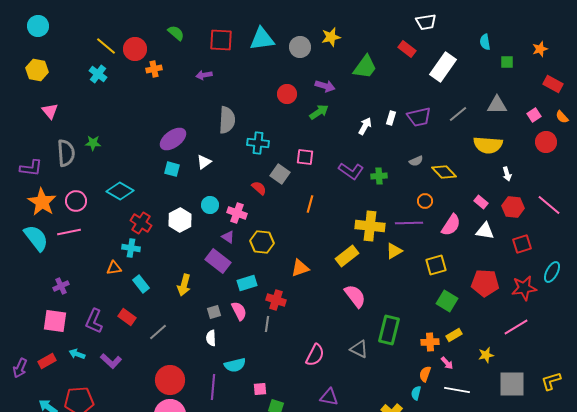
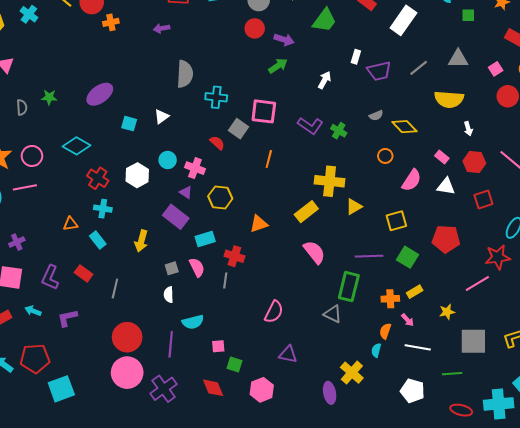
cyan cross: (98, 74) -> (29, 14), moved
red circle: (287, 94) -> (255, 28), moved
white rectangle: (391, 118) -> (356, 57), moved
purple ellipse: (173, 139) -> (100, 94), moved
gray semicircle: (66, 153) -> (22, 107), size x0.6
pink square: (305, 157) -> (264, 111), size x1.5
green cross: (379, 176) -> (339, 131), turned 35
purple line: (409, 223) -> (369, 256), moved
cyan cross: (131, 248) -> (103, 209), moved
red star: (524, 288) -> (498, 257), moved
gray line: (158, 332) -> (115, 289), turned -36
gray triangle: (359, 349) -> (333, 314), moved
purple L-shape: (111, 361) -> (67, 318), turned 125

